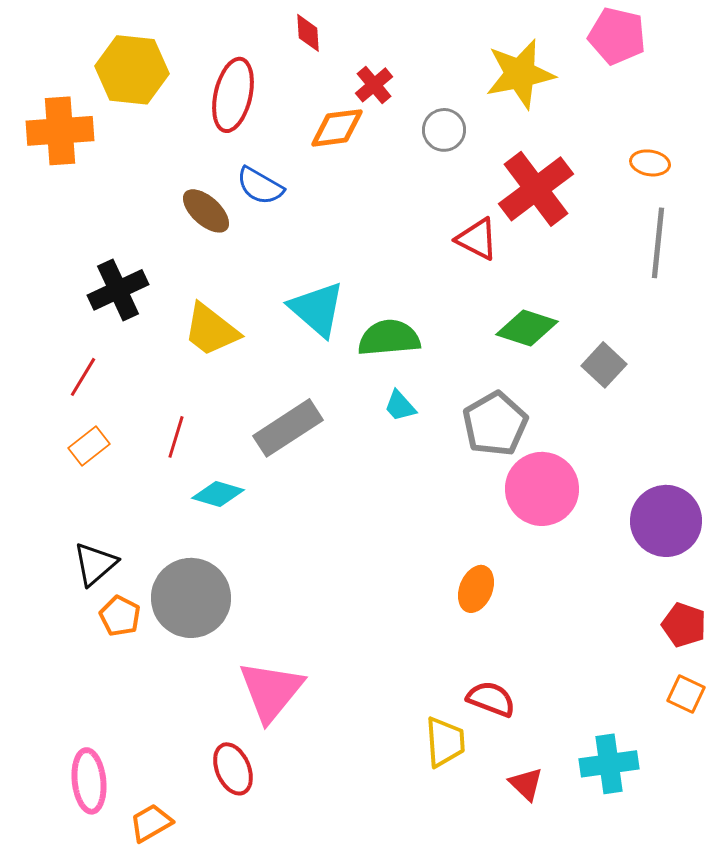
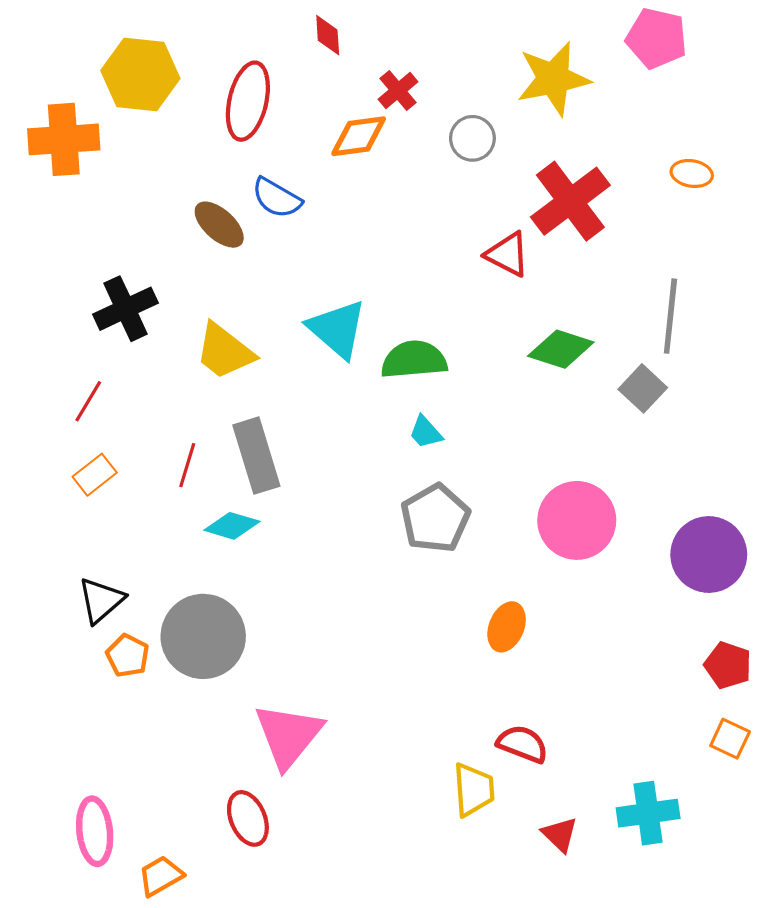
gray line: (658, 243) -> (670, 316), moved
gray pentagon: (495, 424) -> (435, 518), moved
gray rectangle: (288, 428) -> (256, 456), moved, turned -74

